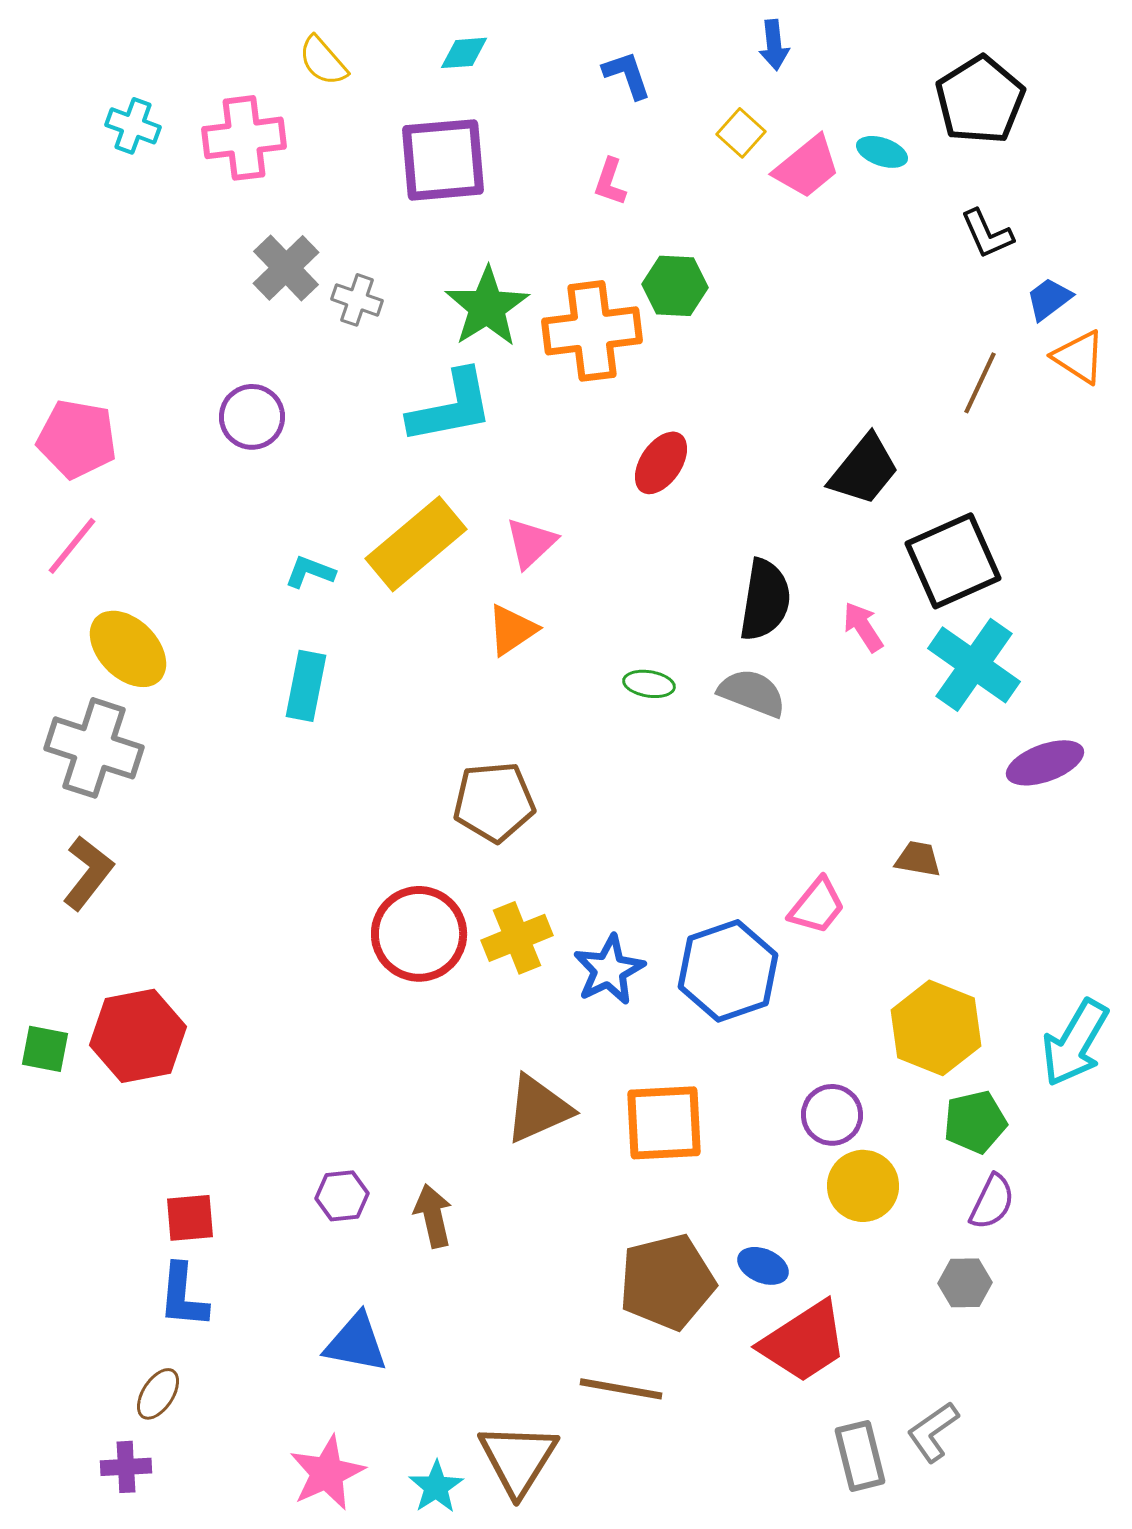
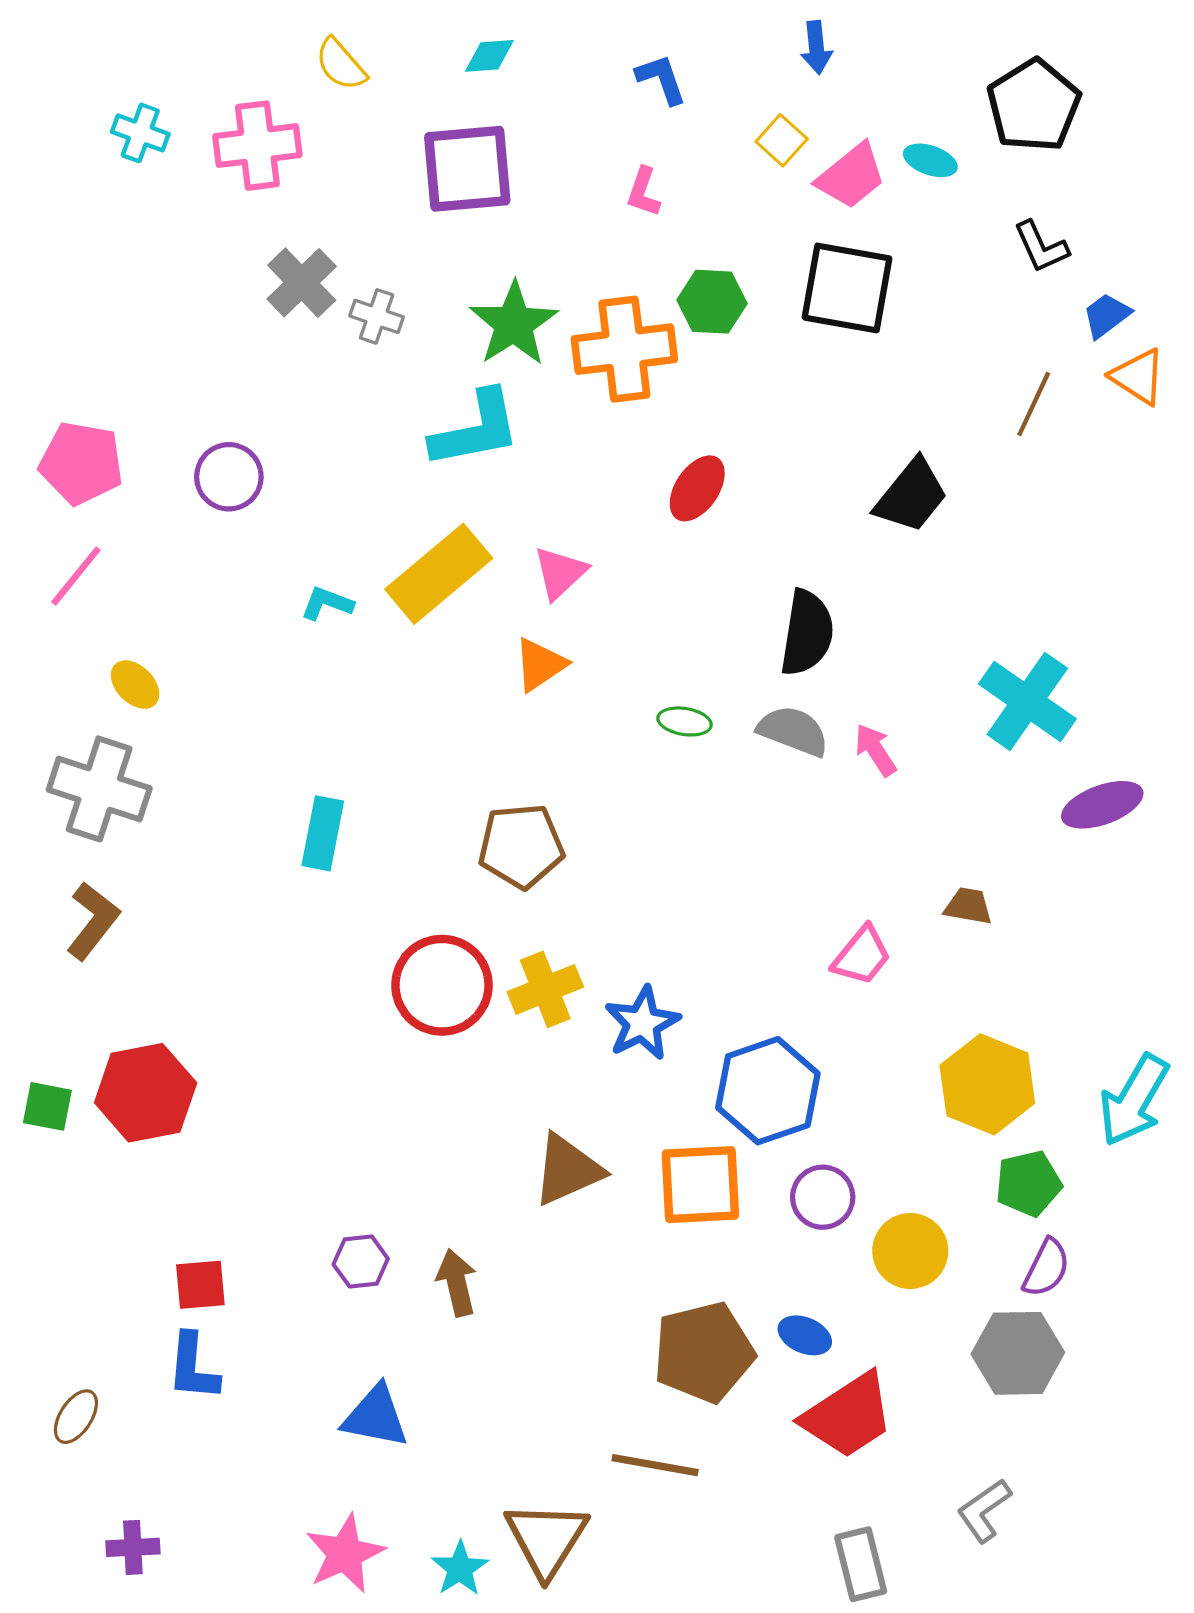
purple circle: (252, 417) -> (229, 477), moved
black square: (953, 561) -> (847, 288), moved, turned 34
pink arrow: (863, 627) -> (875, 750), moved
yellow ellipse: (128, 649) -> (135, 685), size x0.6
cyan rectangle: (306, 686) -> (323, 833), moved
blue hexagon: (728, 971) -> (768, 1091), moved
purple circle: (832, 1115) -> (823, 1197), moved
gray hexagon: (965, 1283) -> (1018, 1353), size x1.6
brown ellipse: (158, 1394) -> (76, 1417), moved
gray rectangle: (860, 1456) -> (861, 1564), moved

